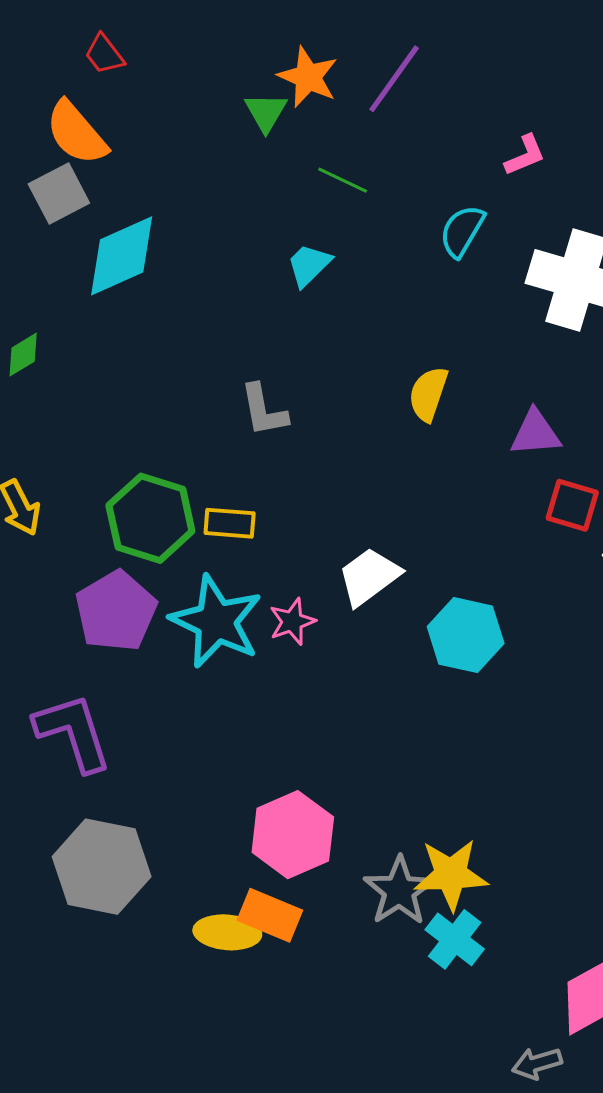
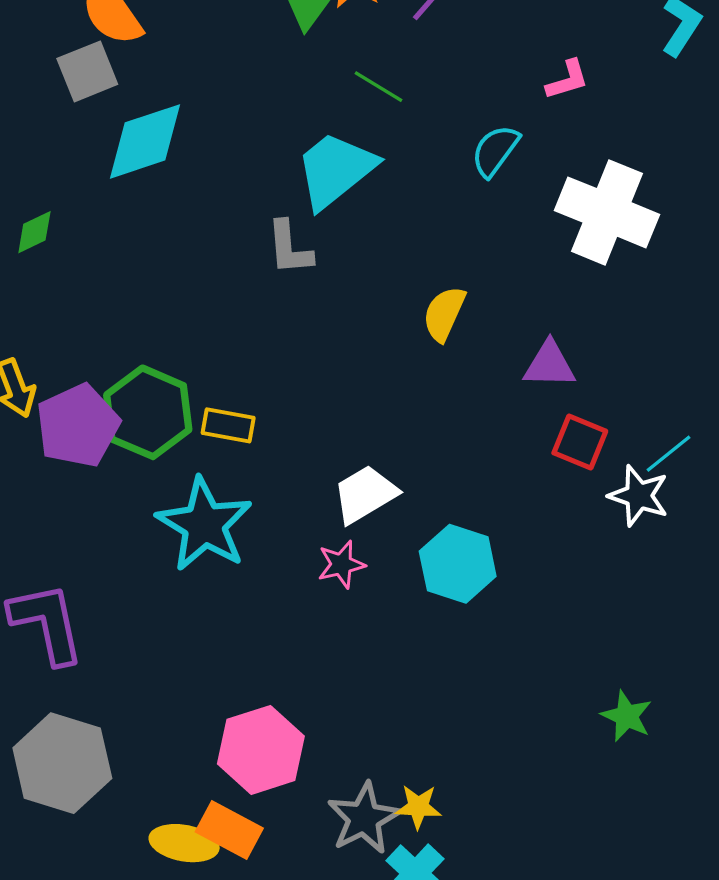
cyan trapezoid: (309, 265) -> (335, 170), size x1.8
gray L-shape: (264, 410) -> (289, 248), moved
purple pentagon: (116, 611) -> (78, 426), moved
pink star: (292, 622) -> (341, 564), moved
yellow star: (451, 874) -> (418, 807), size x0.6

